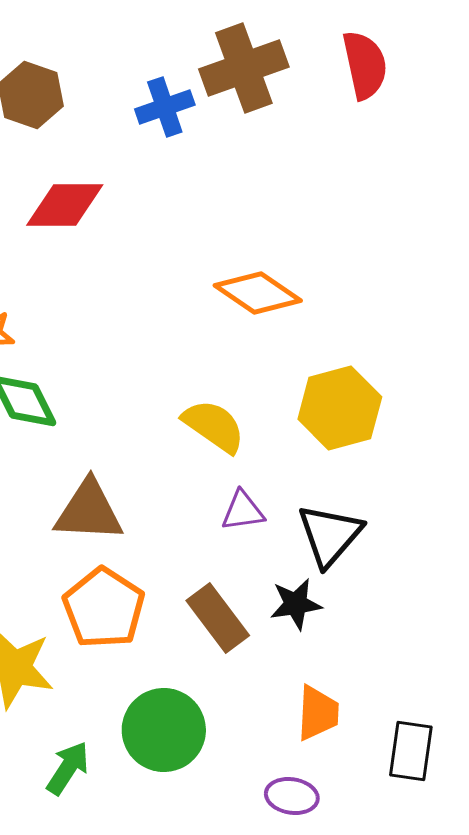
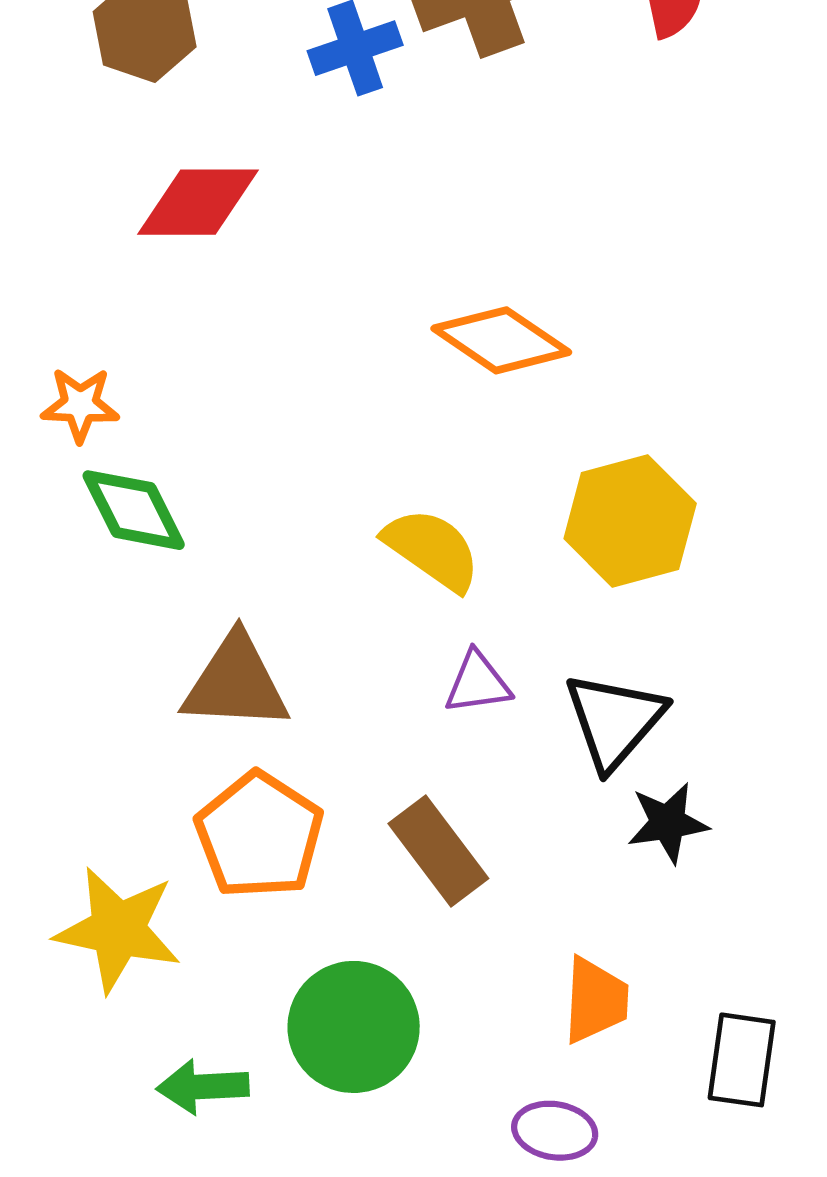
black star: (296, 604) -> (668, 823), moved
green arrow: (68, 768) -> (203, 1087), turned -126

